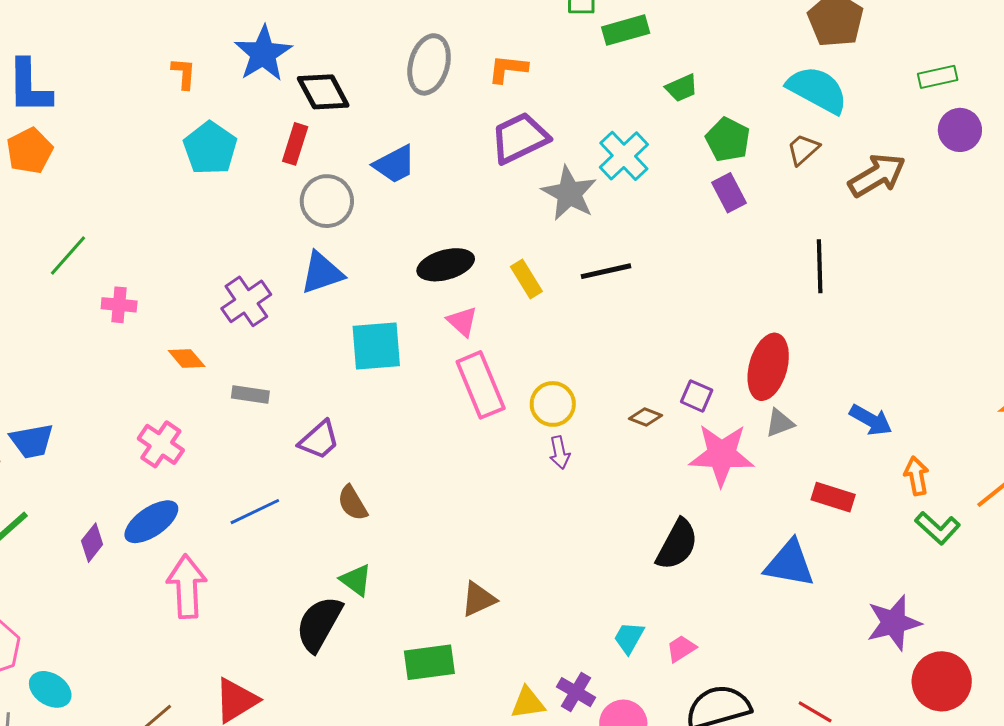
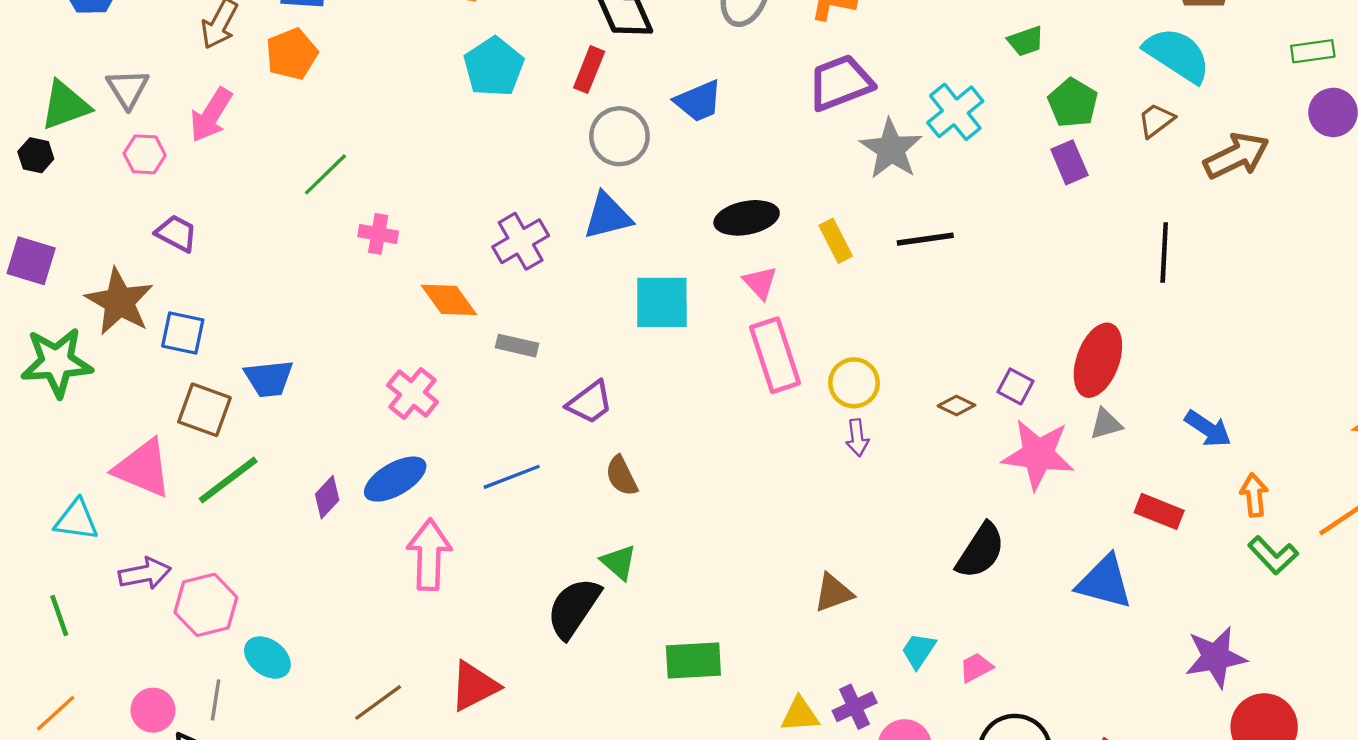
orange diamond: (187, 359) -> (449, 300), size x1.4
brown triangle: (478, 599) -> (833, 593), moved
purple cross: (576, 692) -> (855, 707), turned 30

